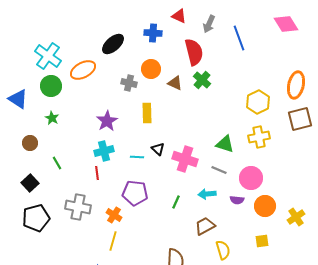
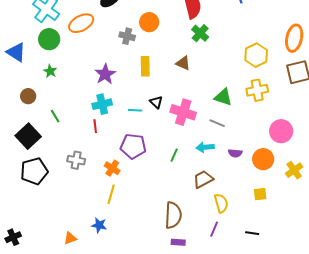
brown triangle: (175, 83) -> (183, 63), moved
pink circle: (251, 178) -> (281, 131), moved
black square: (30, 183) -> (28, 136), size x1.4
gray cross: (78, 207) -> (76, 160), size x0.7

